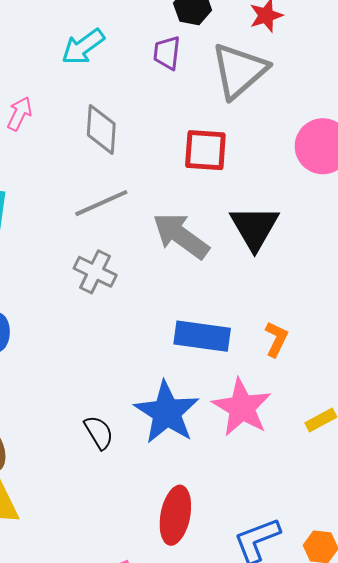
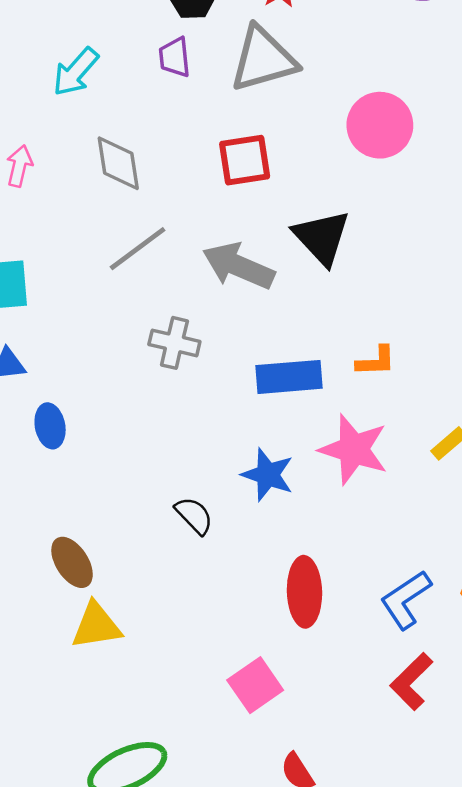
gray triangle: (239, 71) -> (263, 59), turned 38
gray cross: (95, 272) -> (174, 343), moved
orange L-shape: (276, 339) -> (376, 361), turned 75
blue star: (167, 412) -> (268, 475), size x0.7

